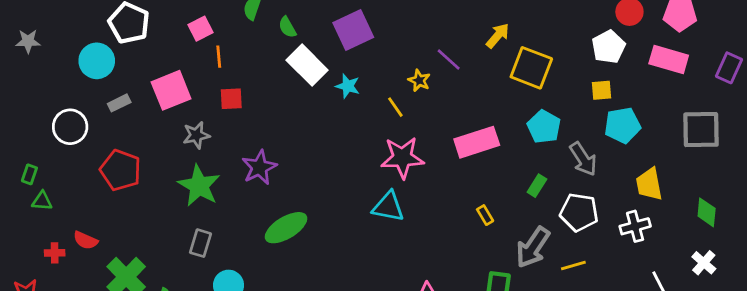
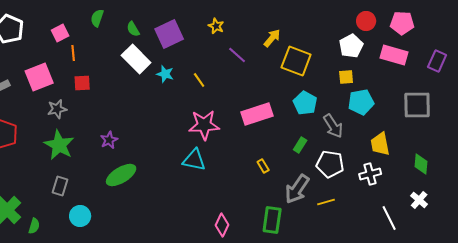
green semicircle: (287, 27) -> (133, 29), moved
yellow star: (419, 80) -> (216, 26), moved
yellow line: (395, 107) -> (199, 80), moved
purple star: (259, 167) -> (109, 140), moved, size x0.7

